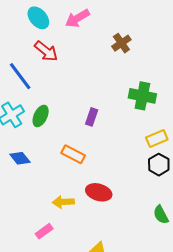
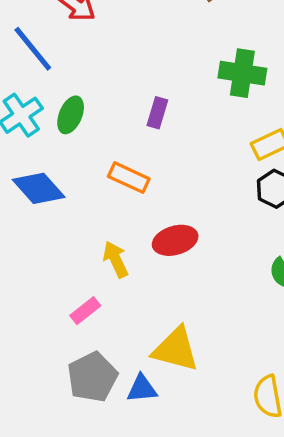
blue diamond: (20, 158) -> (39, 188), size x1.4
red ellipse: (99, 192) -> (175, 240), turned -30
yellow arrow: (63, 202) -> (116, 259), turned 70

